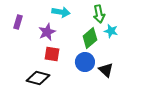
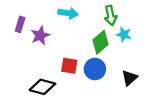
purple star: (47, 32) -> (40, 36), moved
red square: (52, 54) -> (69, 66), moved
black triangle: (106, 70) -> (129, 78), moved, turned 35

